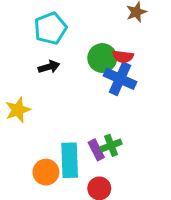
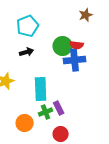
blue cross: (120, 79) -> (75, 60), turned -30
green cross: (111, 145) -> (46, 112), moved
cyan rectangle: (70, 160) -> (41, 89), moved

